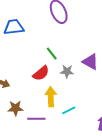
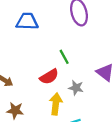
gray star: (67, 71) -> (76, 88), moved

